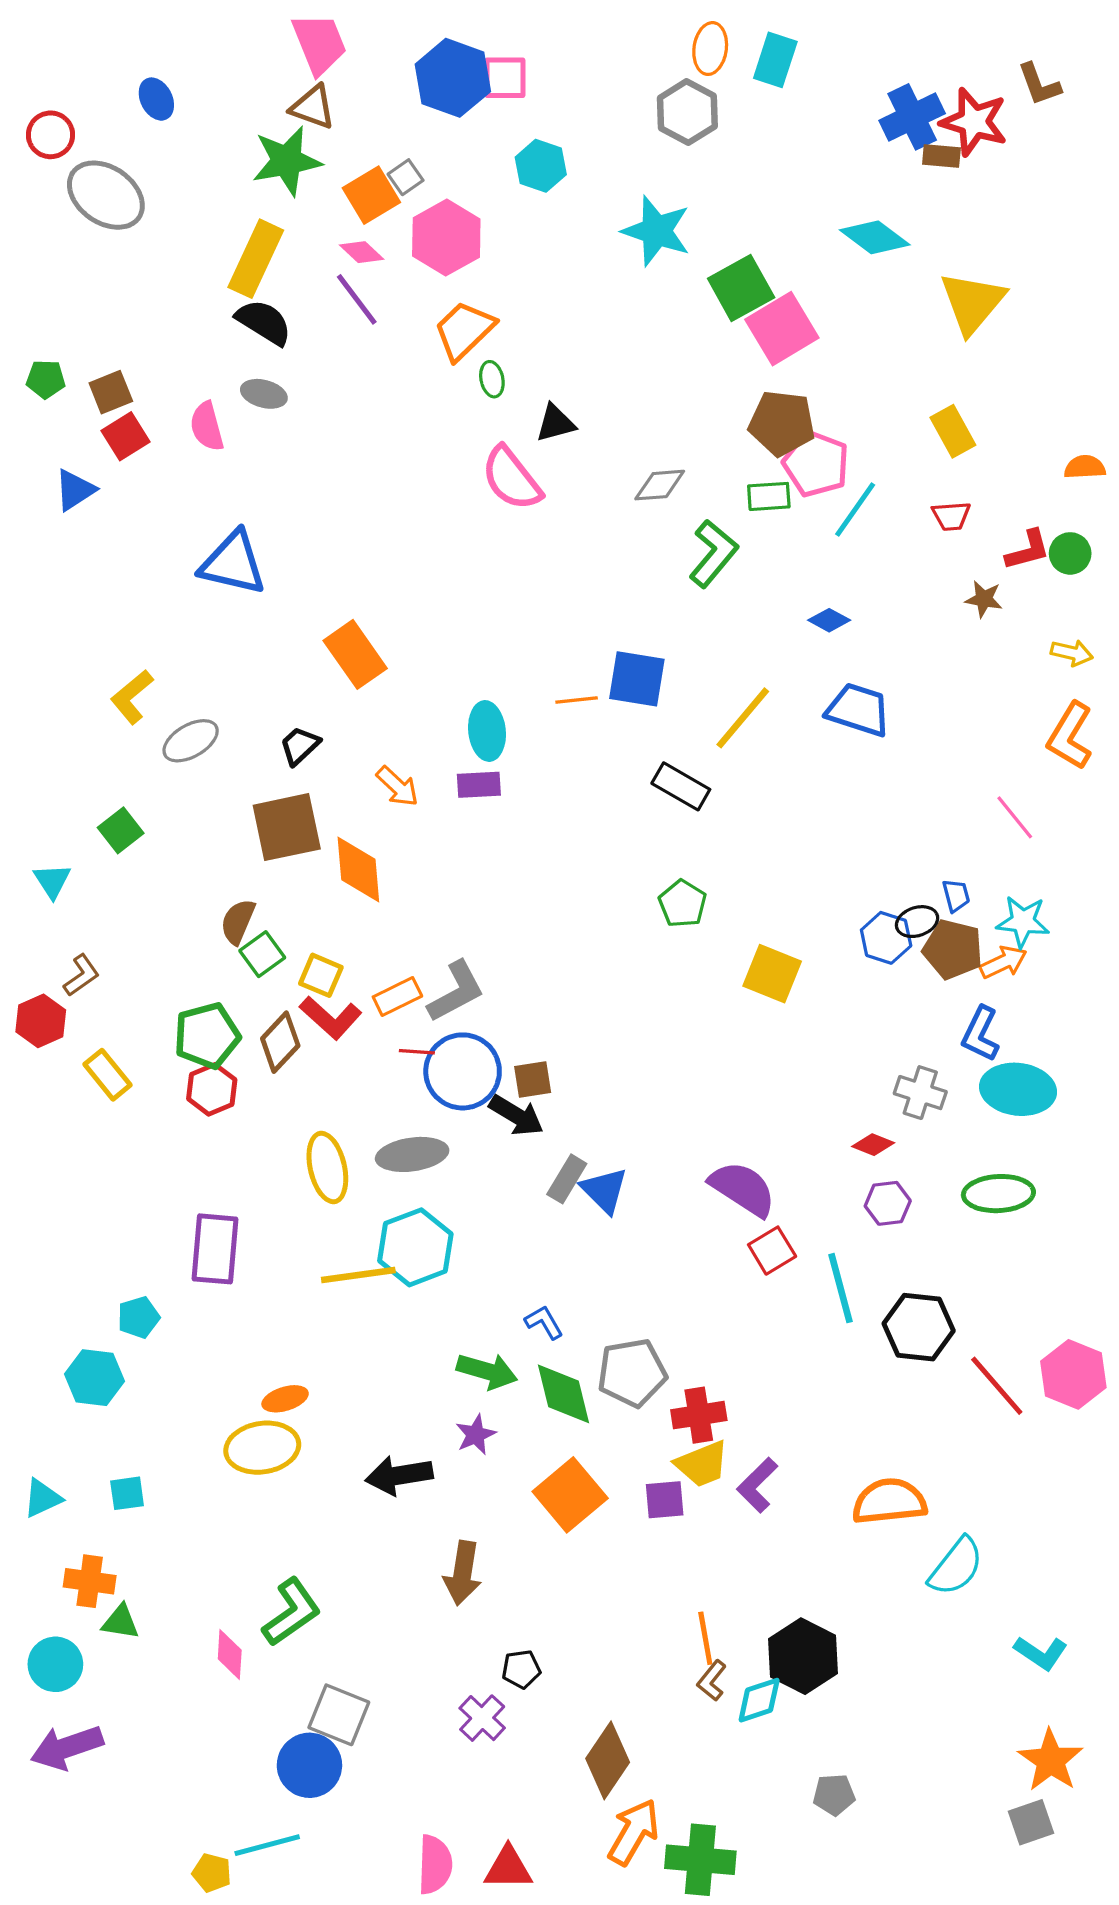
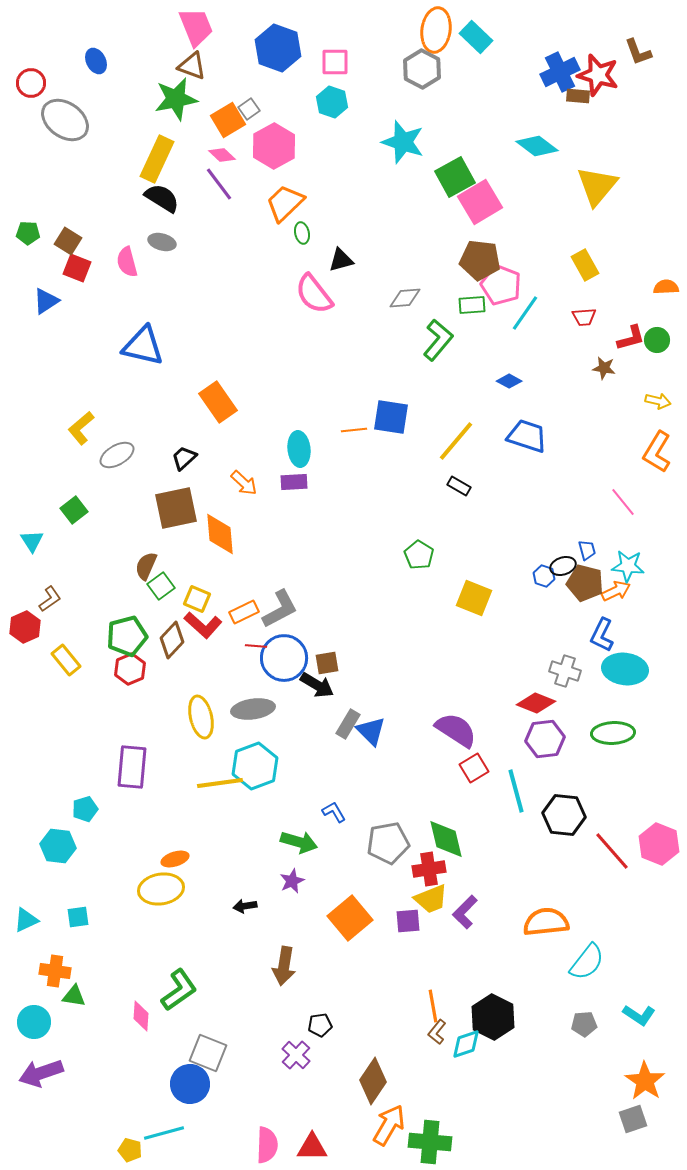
orange ellipse: (710, 49) -> (436, 30), size x1.4
cyan rectangle: (775, 60) -> (476, 37), turned -64
pink square: (505, 78) -> (335, 62), moved
brown square: (111, 392) -> (68, 241), turned -36
red square: (125, 436) -> (77, 268), turned -36
black rectangle: (681, 786) -> (459, 486), moved, size x0.7
blue hexagon: (886, 938) -> (544, 576), size x0.7
red diamond: (873, 1145) -> (536, 703), size x1.5
purple hexagon: (888, 1203) -> (545, 739), size x1.4
green diamond: (564, 1394) -> (446, 839), moved
black arrow: (399, 1475) -> (245, 906), size x0.6
gray pentagon: (834, 1795) -> (584, 1024), moved

